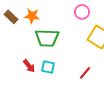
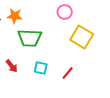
cyan square: (48, 67) -> (41, 68), moved

